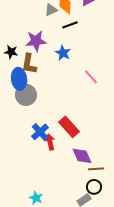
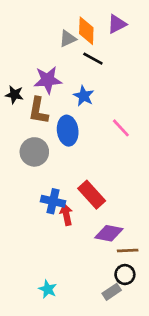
black line: (70, 25) -> (93, 59), turned 49
blue ellipse: (19, 79) -> (68, 131), moved
blue cross: (40, 132) -> (53, 201), turned -36
purple diamond: (82, 156) -> (109, 233), turned -55

